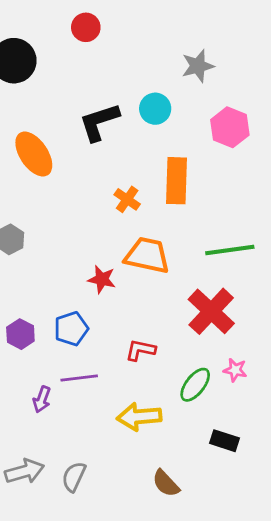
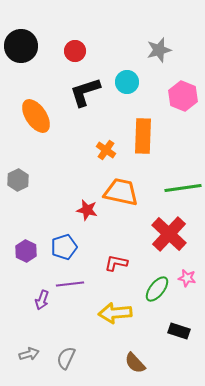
red circle: (86, 27) -> (75, 51), moved
gray arrow: (24, 471) -> (29, 354), size x0.7

